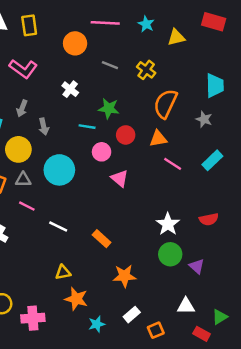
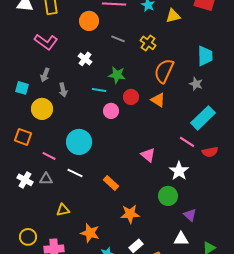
orange triangle: (158, 139) -> (158, 100), turned 42
cyan rectangle: (212, 160) -> (203, 118), size x1.4
pink line: (173, 164) -> (187, 142), moved
cyan circle: (59, 170) -> (79, 142), moved
pink triangle: (120, 178) -> (148, 155), moved
gray triangle: (23, 180) -> (46, 179), moved
red semicircle: (209, 219) -> (210, 152), moved
white star: (168, 224) -> (179, 171), moved
purple triangle: (197, 266) -> (190, 215), moved
yellow triangle: (63, 272) -> (63, 210), moved

